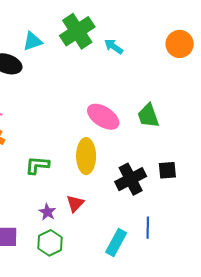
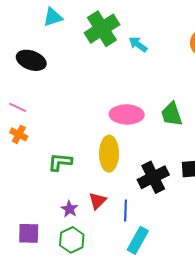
cyan triangle: (32, 41) -> (53, 17), moved
pink ellipse: (103, 117) -> (127, 114), turned -32
blue line: (148, 228) -> (125, 210), moved

